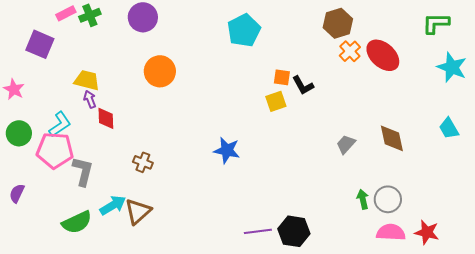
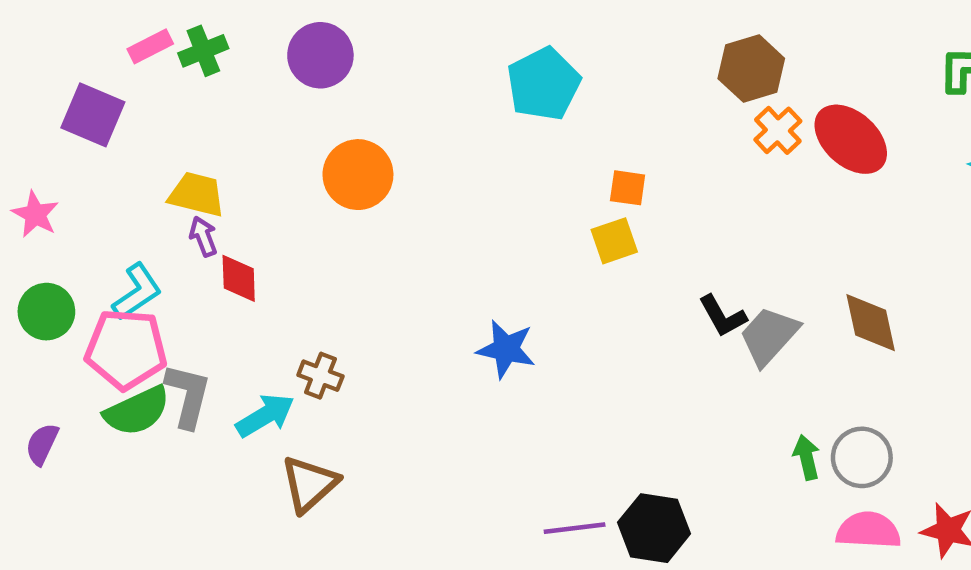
black L-shape: (303, 85) -> (723, 316), moved
gray trapezoid: (346, 144) -> (769, 336), size x1.4
cyan arrow: (113, 205) -> (265, 415), moved
green semicircle: (77, 222) -> (137, 411), moved

